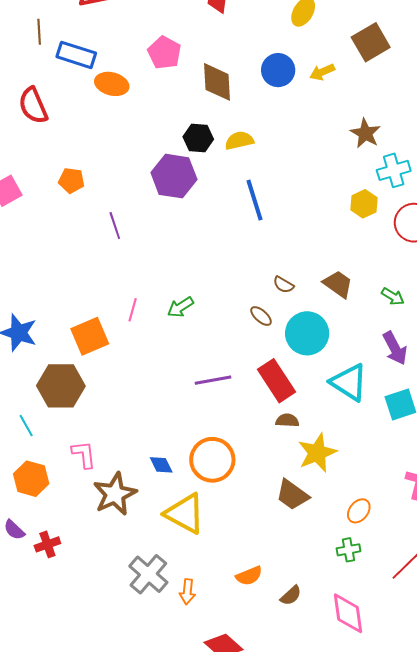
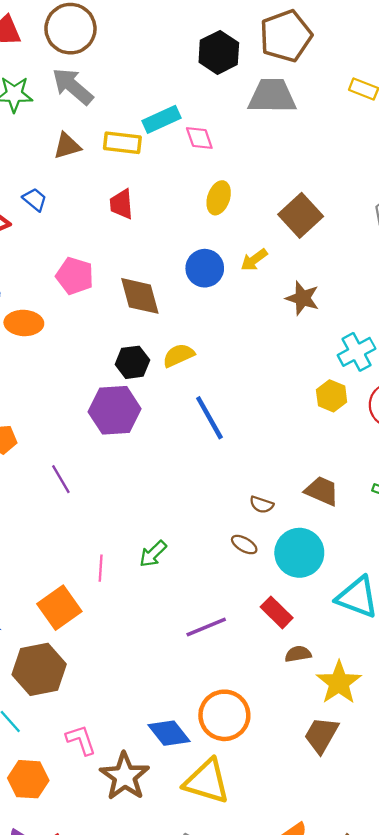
brown star: (365, 133) -> (302, 298), moved
red rectangle: (276, 381) -> (277, 612), size x0.7
blue diamond: (161, 465) -> (169, 733), size x1.5
brown trapezoid: (292, 495) -> (321, 735), turned 96

